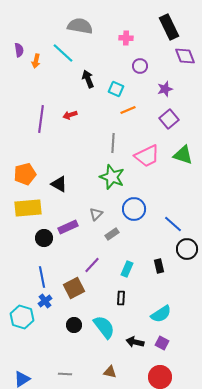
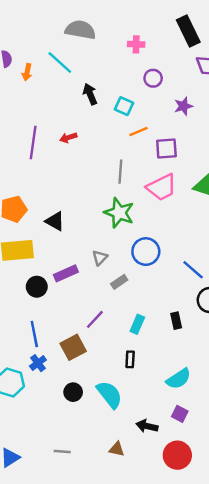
purple square: (169, 119) -> (166, 149), moved, turned 36
black arrow: (135, 342) -> (147, 426), moved

